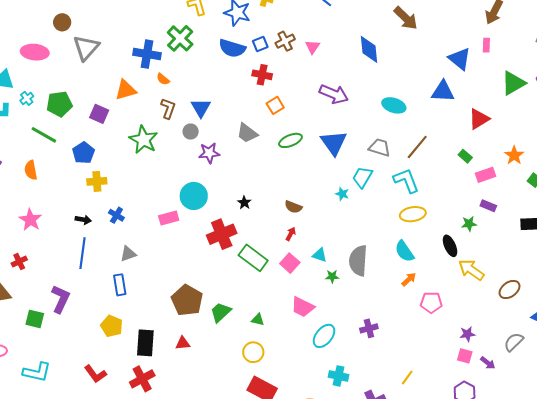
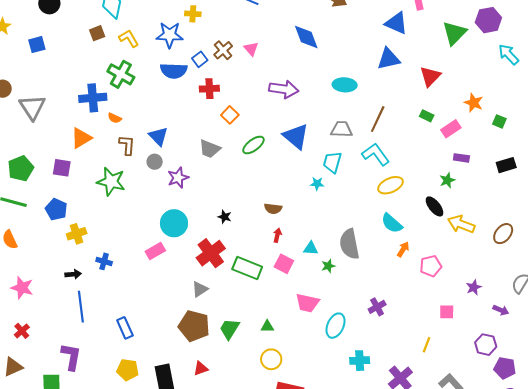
gray triangle: (128, 254) -> (200, 289), moved
pink square: (465, 356) -> (447, 312), moved

